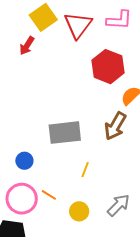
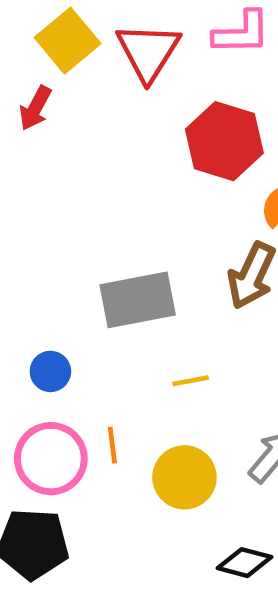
yellow line: (85, 170) -> (191, 381), turned 63
orange line: (49, 195) -> (112, 445), turned 56
yellow circle: (79, 211) -> (184, 477), size x1.4

